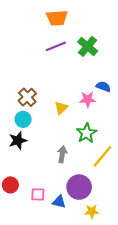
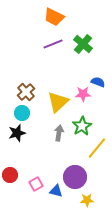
orange trapezoid: (57, 18) -> (54, 17), turned 30
yellow triangle: (61, 108) -> (58, 102), size x1.6
gray arrow: (62, 154) -> (59, 133), moved
pink square: (38, 194) -> (36, 184), turned -32

